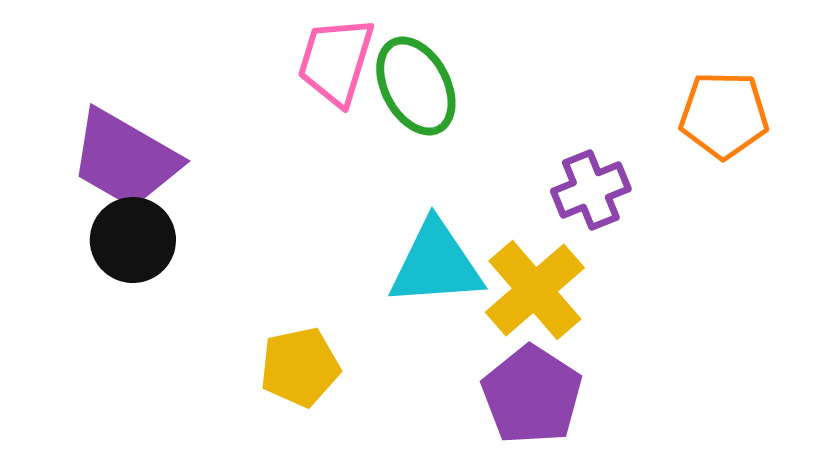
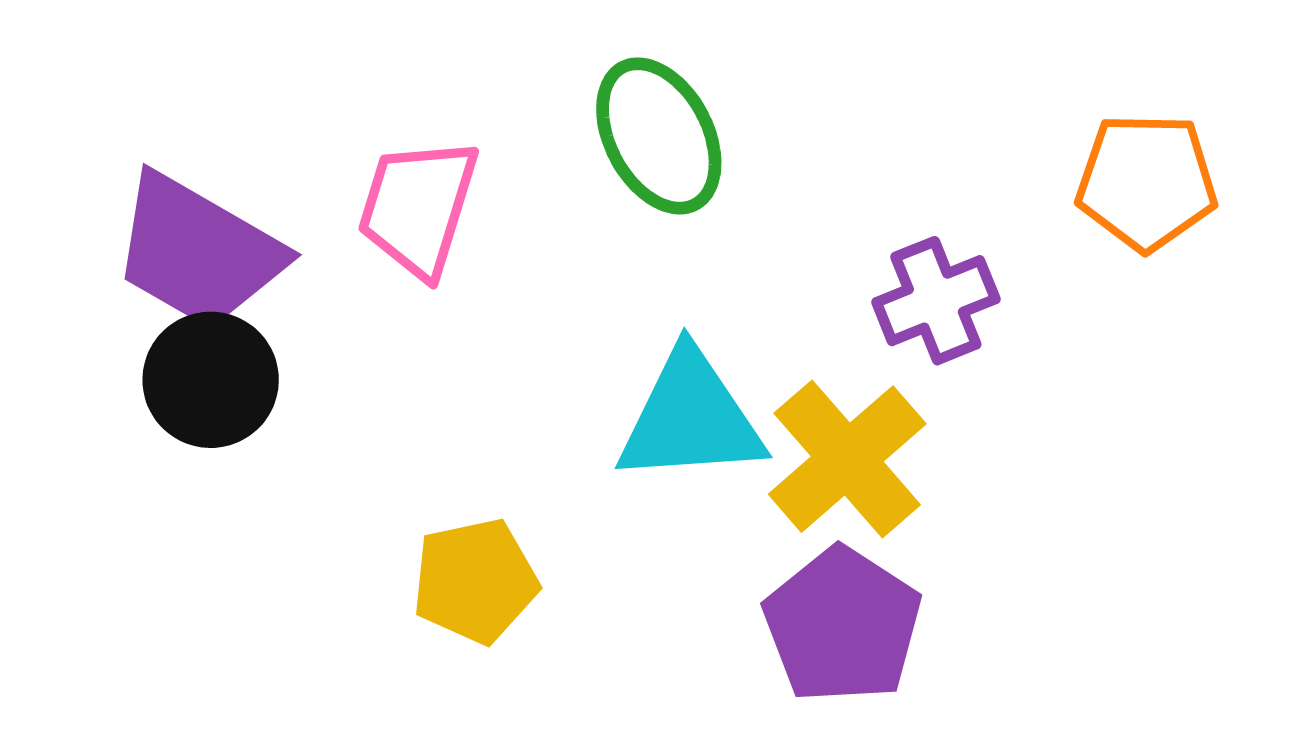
pink trapezoid: (336, 61) -> (418, 207), moved

